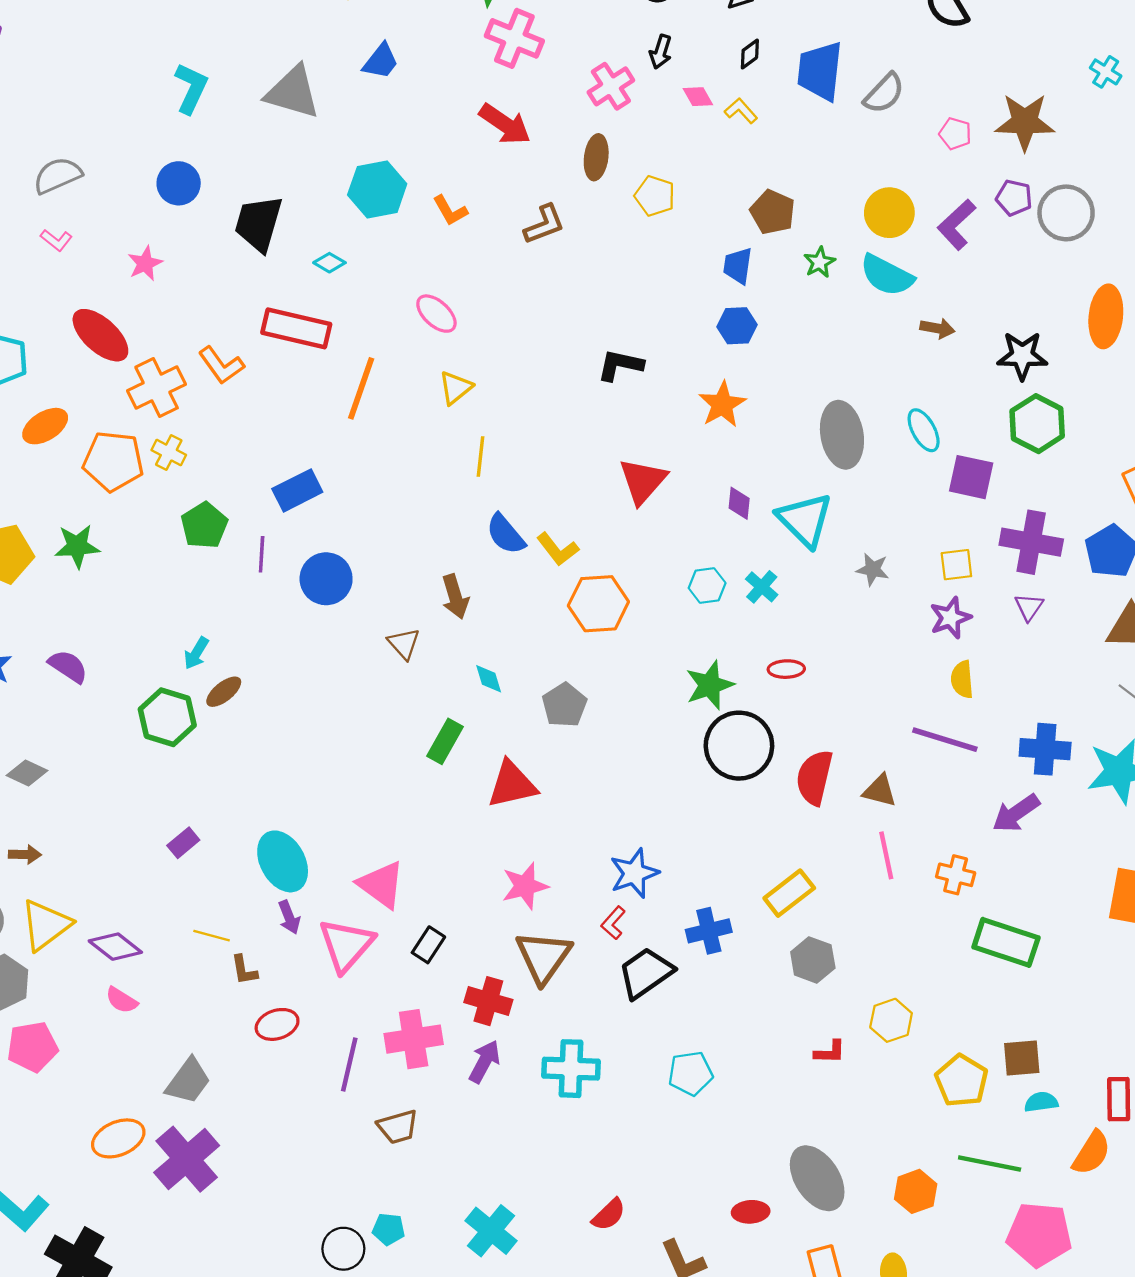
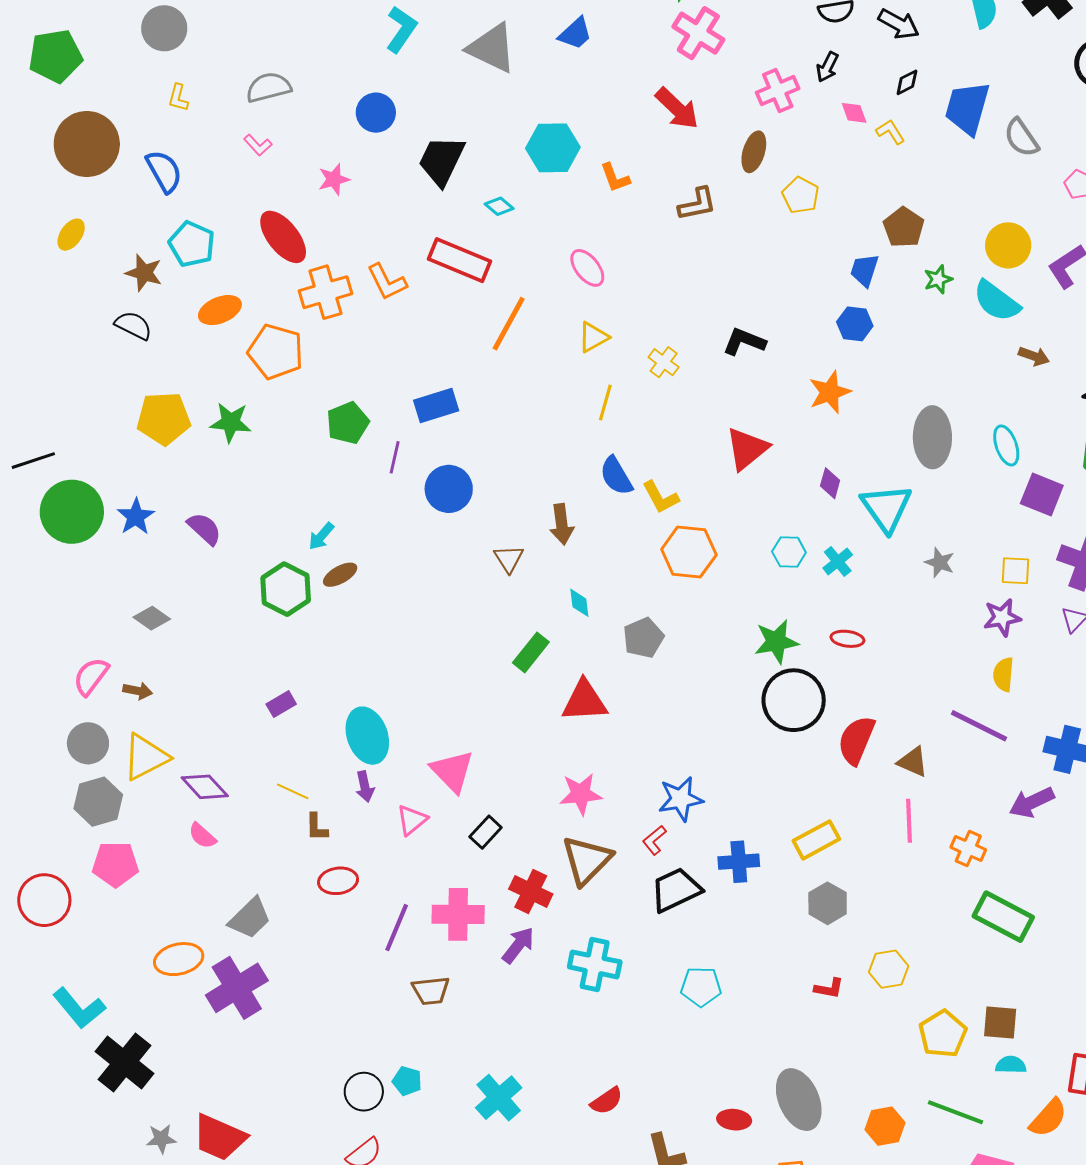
gray semicircle: (884, 93) -> (1021, 138), turned 93
yellow cross: (169, 453) -> (664, 362), moved
pink triangle: (346, 945) -> (412, 820), size x0.6

